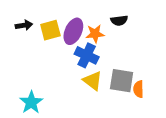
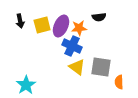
black arrow: (24, 25) -> (20, 21), turned 88
orange semicircle: (138, 89) -> (119, 82), moved

